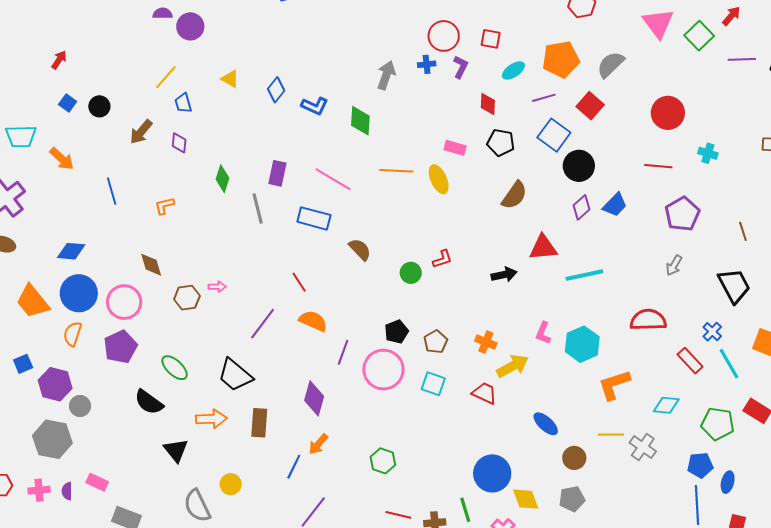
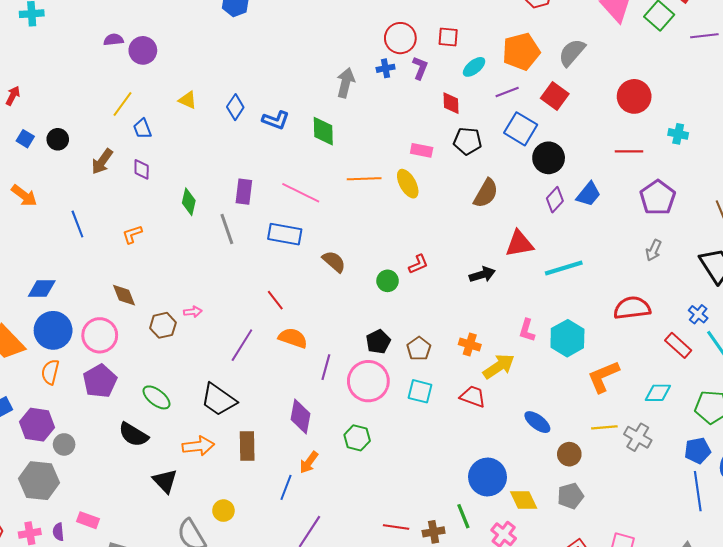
green hexagon: (383, 461) -> (357, 438), moved

